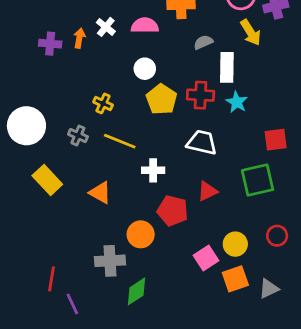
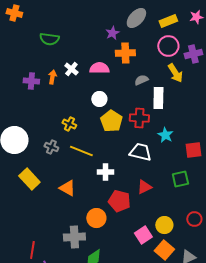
cyan star: (237, 102) -> (165, 135), moved
green square: (258, 180) -> (180, 179), size x0.7
orange square: (235, 279) -> (164, 250), turned -30

